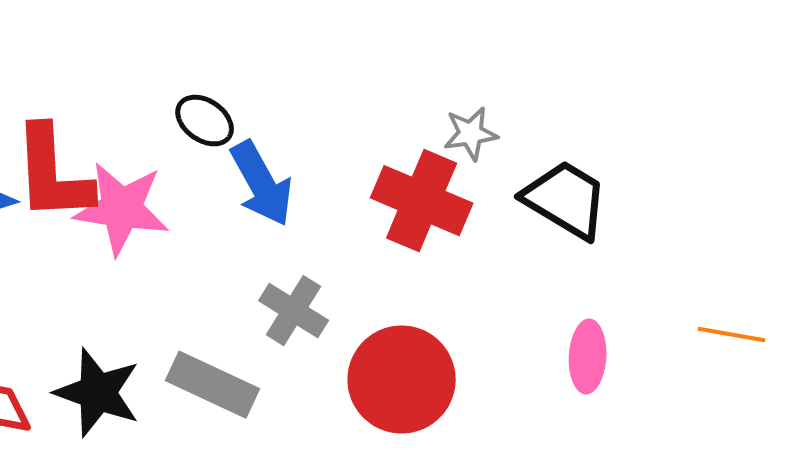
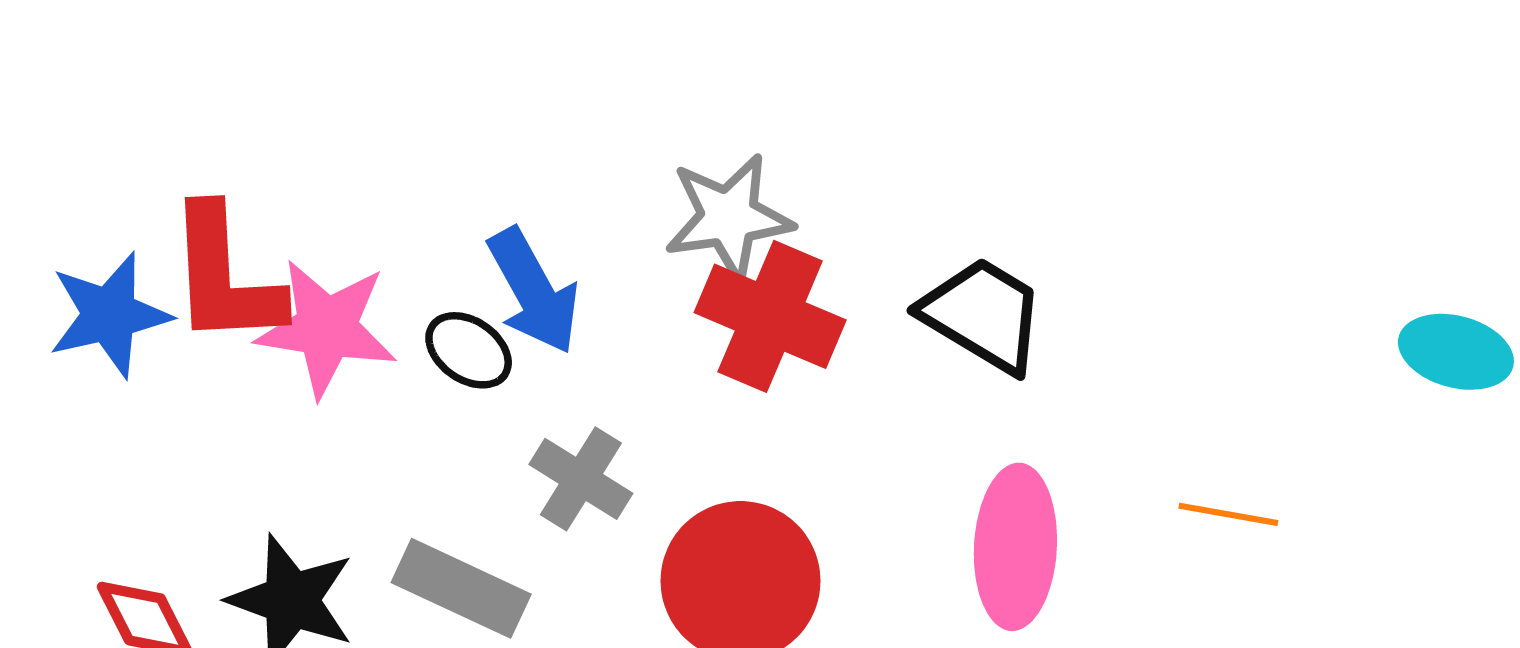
black ellipse: (205, 121) -> (469, 350), moved
gray star: (471, 134) -> (729, 217), moved, size x1.6
pink ellipse: (588, 357) -> (1015, 547), size x1.5

